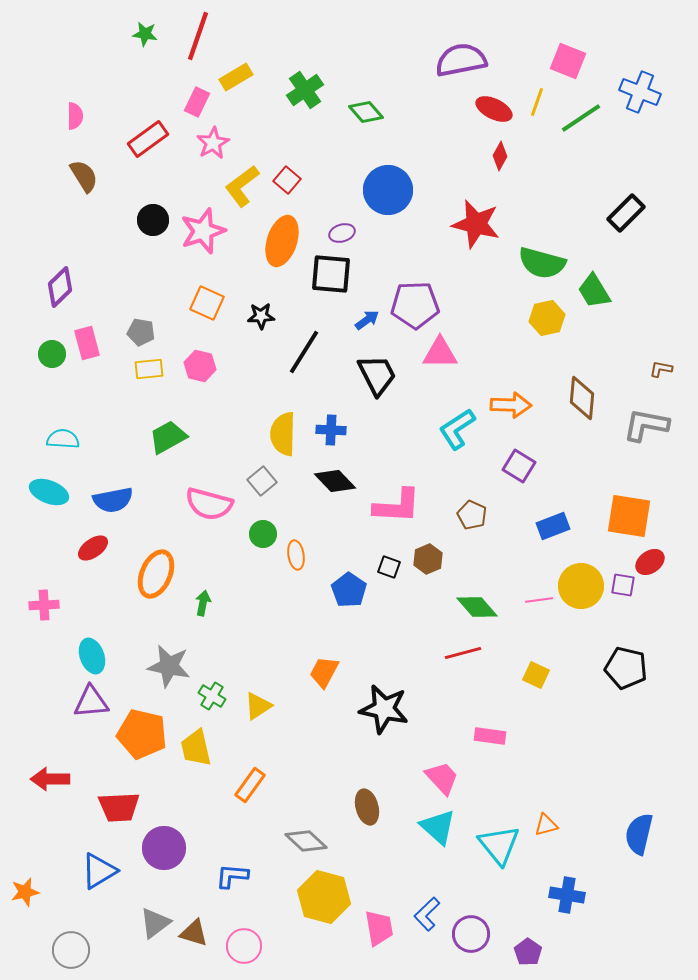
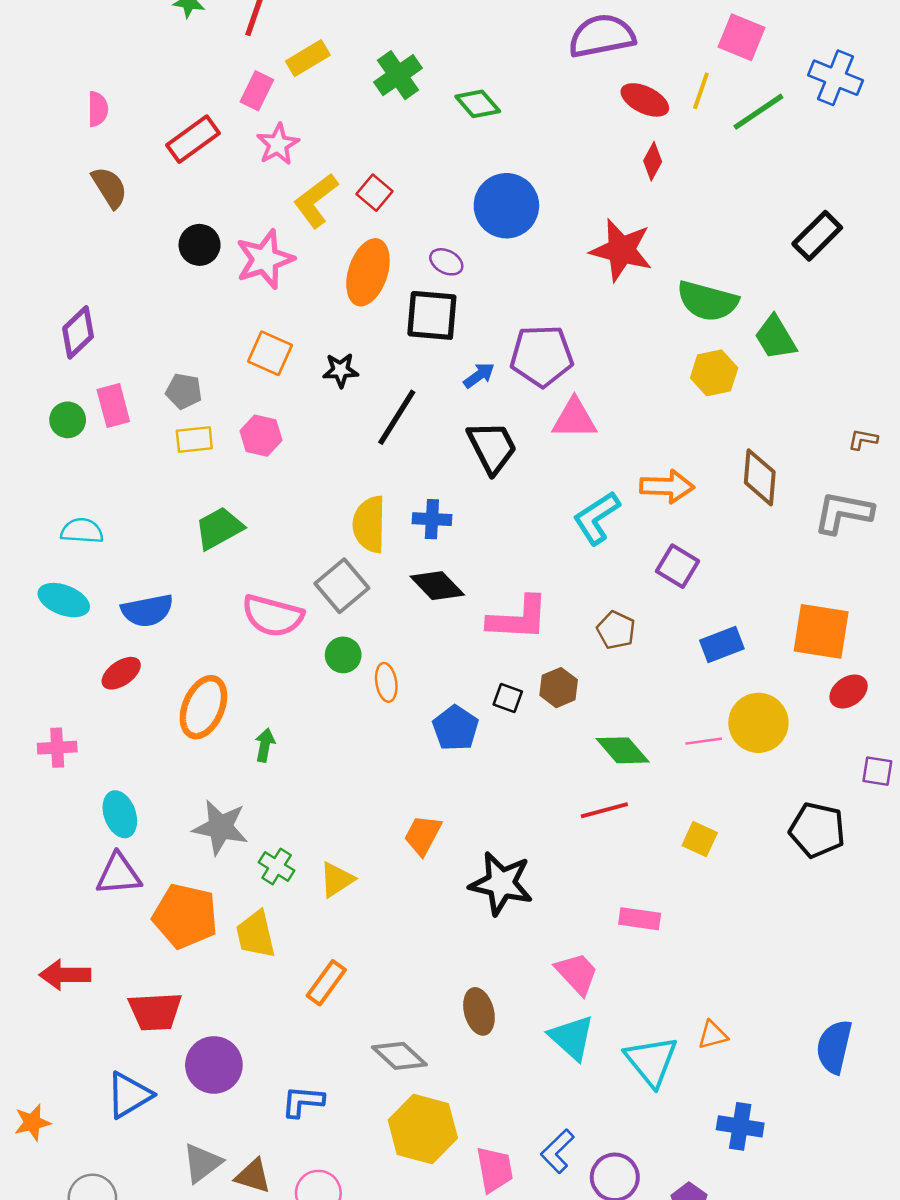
purple ellipse: (342, 233) -> (446, 262), turned 45
gray square: (262, 481) -> (342, 586), size x1.4
purple square: (623, 585) -> (877, 771), moved

